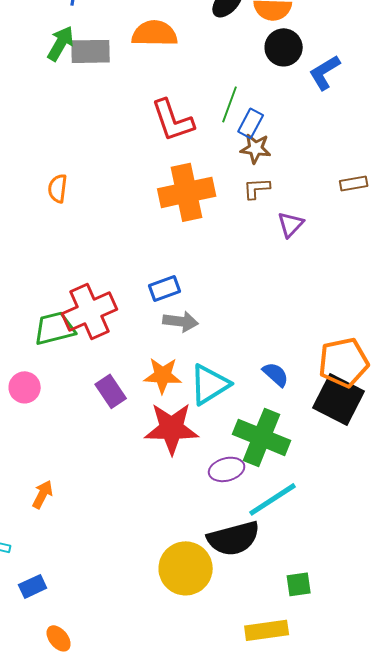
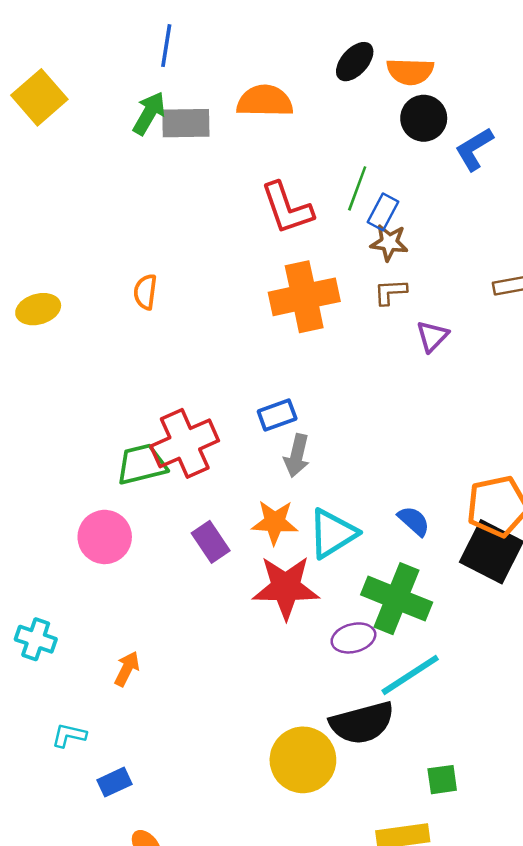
gray arrow: (181, 321) -> (297, 456), turned 96
pink circle: (25, 387) -> (105, 537), size x1.4

